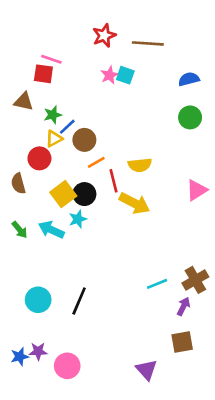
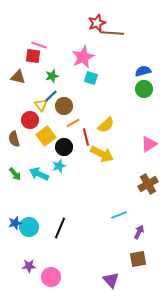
red star: (104, 35) -> (97, 23), moved
pink star: (109, 75) -> (83, 57), size x1.6
cyan square: (125, 75) -> (91, 78), moved
blue semicircle: (189, 79) -> (143, 71), moved
green star: (53, 115) -> (52, 76), moved
yellow triangle: (54, 139) -> (41, 105), turned -40
yellow semicircle: (140, 165) -> (106, 125), turned -36
yellow square: (63, 194) -> (46, 136), moved
brown cross: (195, 280) -> (148, 184), moved
blue star: (20, 357) -> (15, 223), moved

